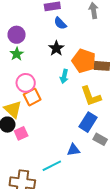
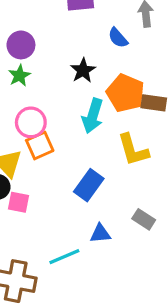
blue semicircle: (60, 23) -> (118, 38), moved
cyan arrow: (64, 76) -> (93, 116), size x1.5
blue rectangle: (88, 122) -> (89, 185), moved
pink square: (21, 133) -> (19, 202), turned 32

